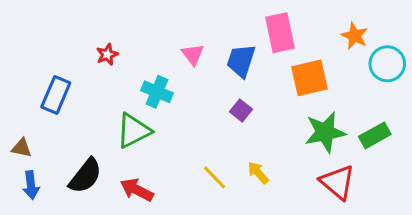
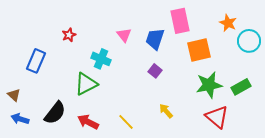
brown triangle: (22, 148) -> (14, 95), turned 32
yellow line: (215, 177) -> (126, 122), moved
blue arrow: (31, 185) -> (20, 119), turned 114

